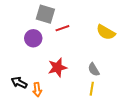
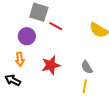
red line: (62, 28) -> (56, 26), turned 48
orange arrow: (37, 90) -> (20, 59), moved

